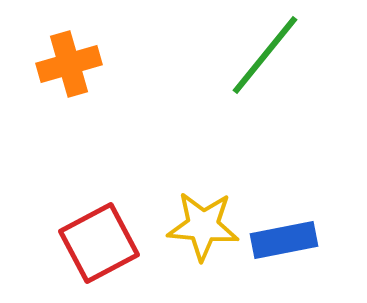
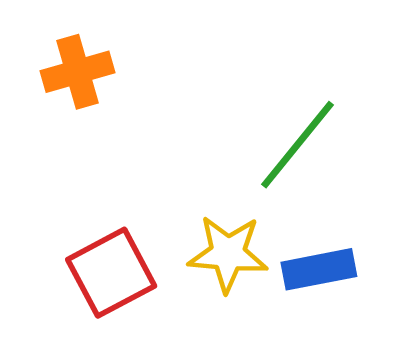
green line: (265, 55) -> (298, 145), moved

